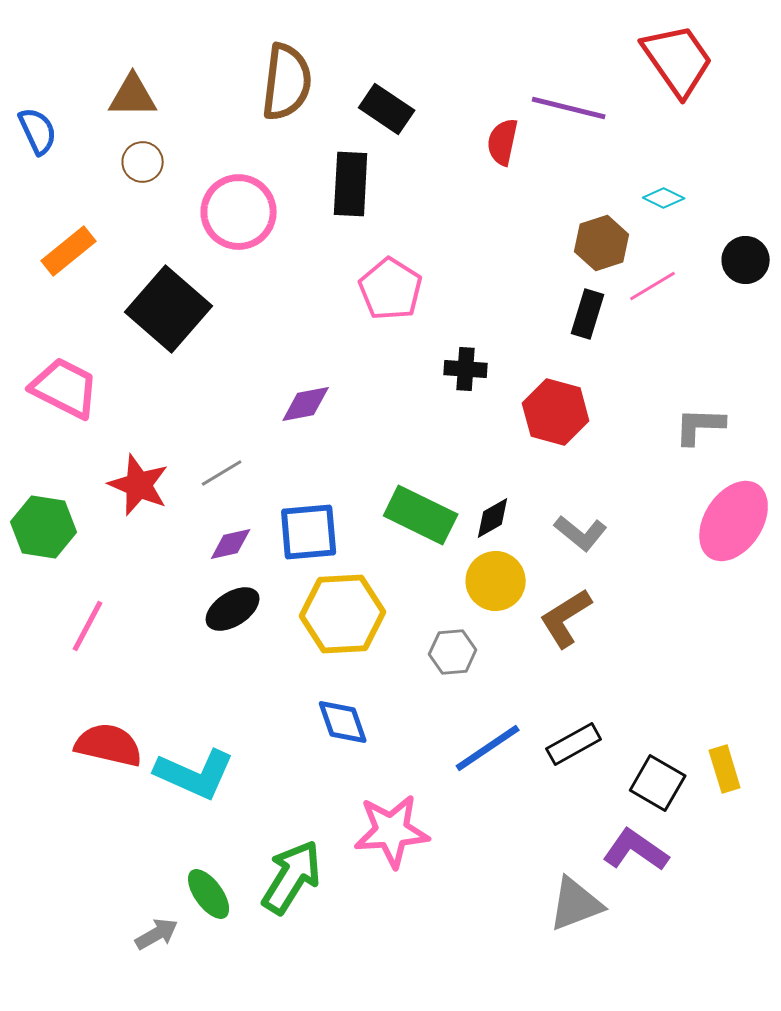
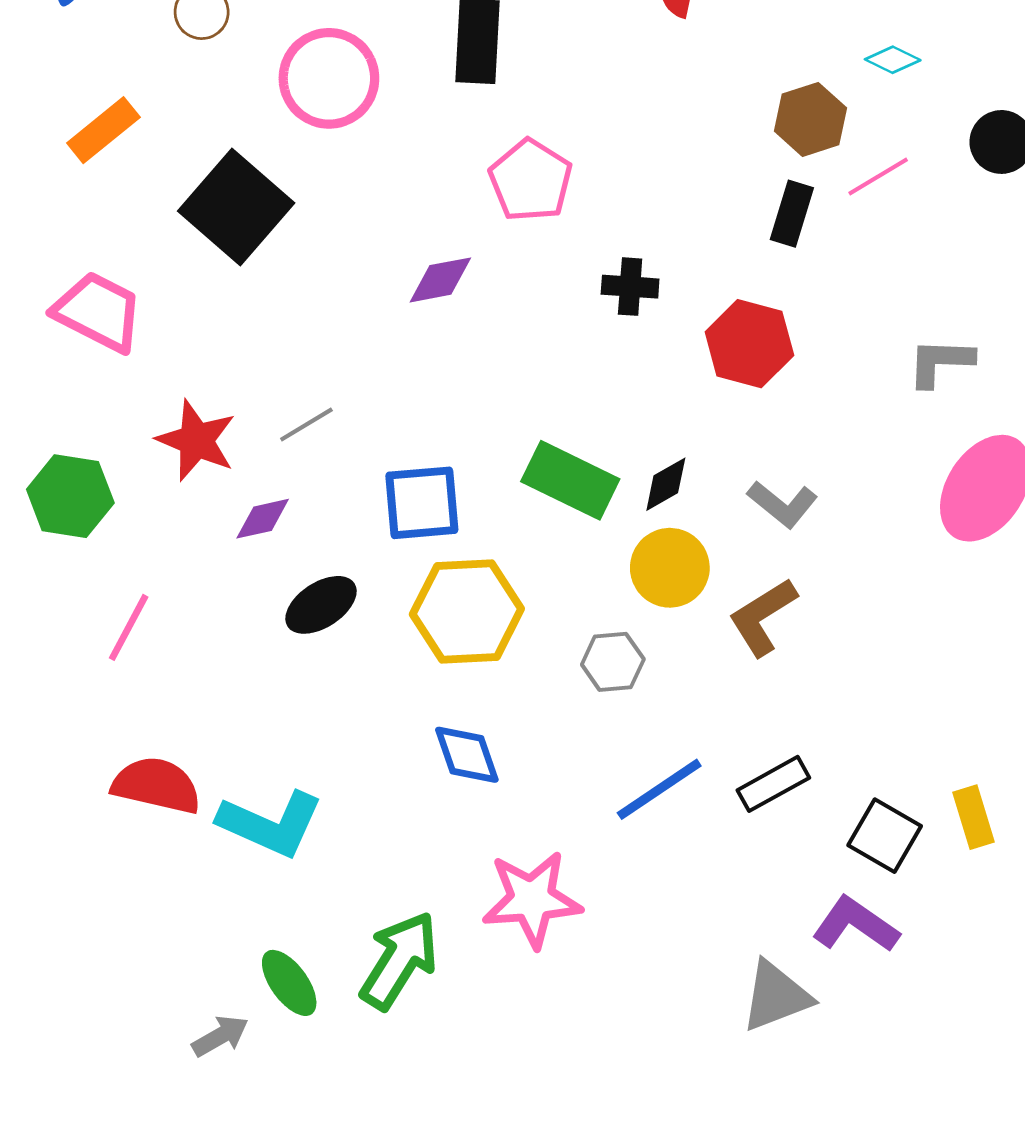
purple diamond: (306, 404) -> (440, 280), moved
purple diamond: (231, 544) -> (263, 519), moved

